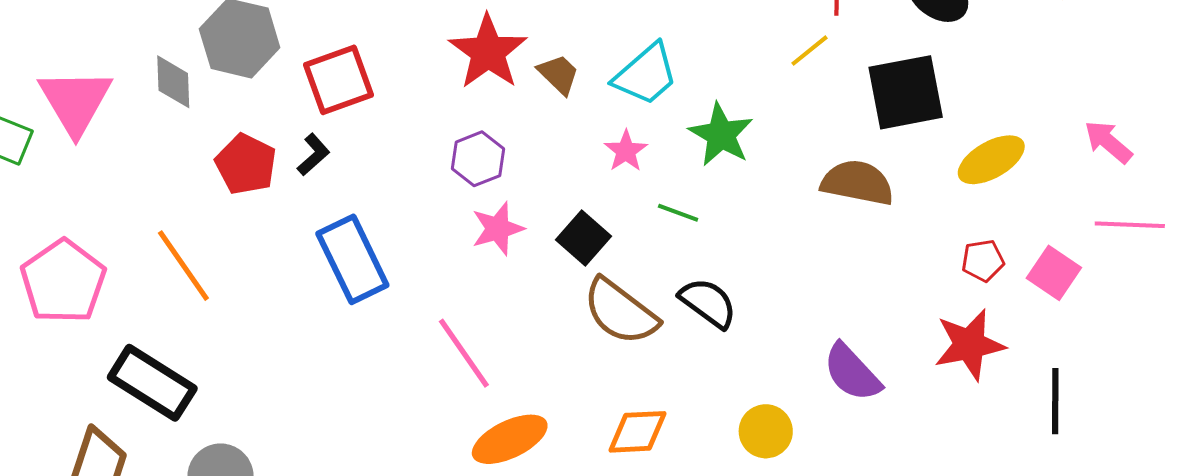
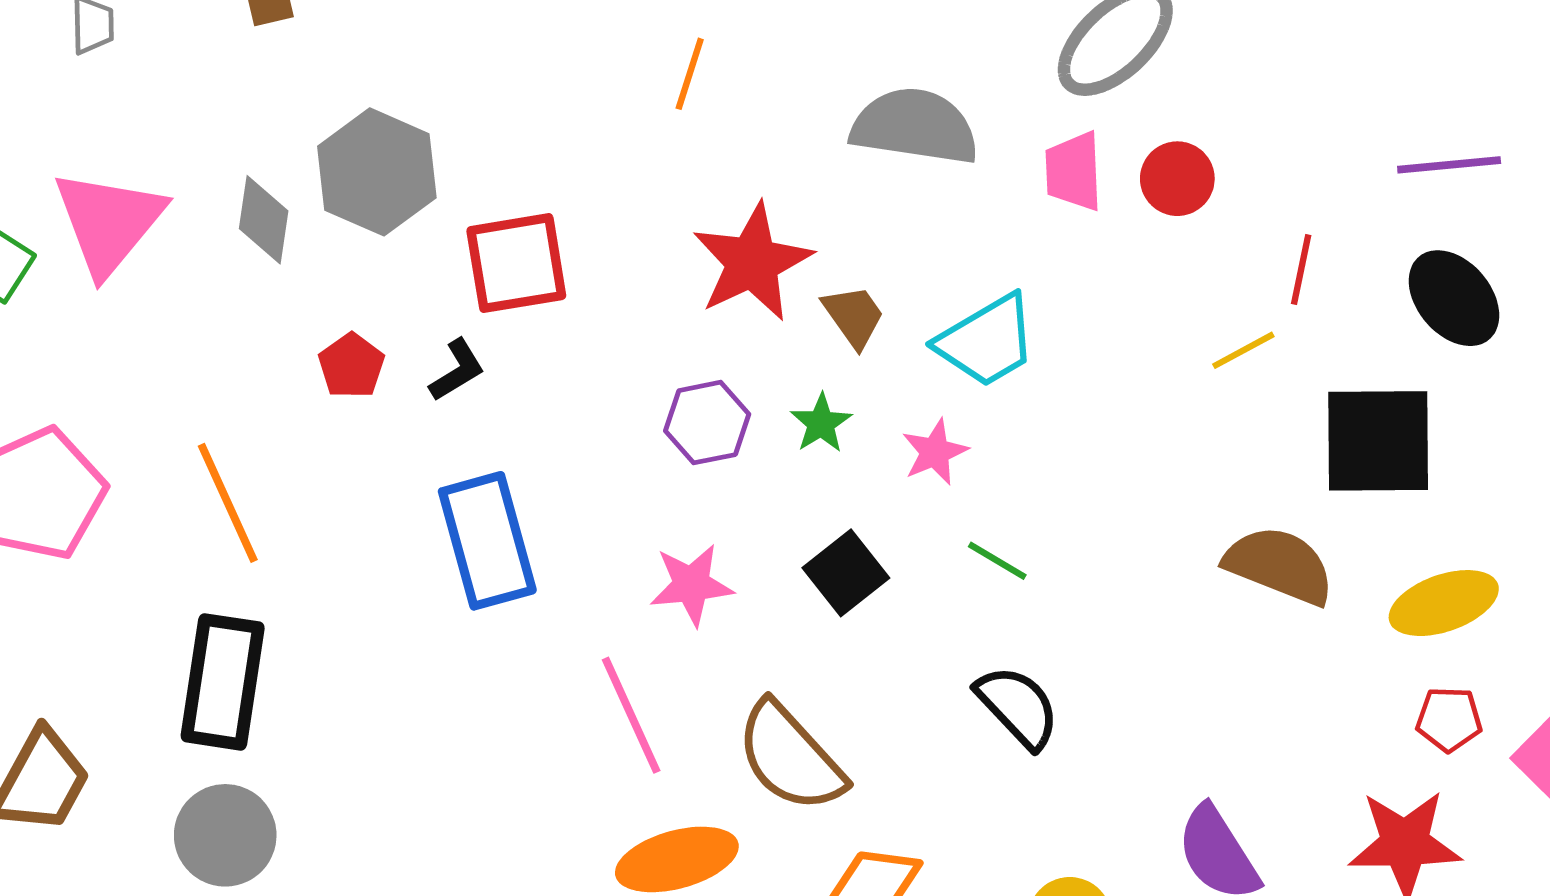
green star: (721, 135) -> (821, 423), moved, size x0.6
yellow ellipse: (991, 160) -> (1444, 603), moved
red pentagon: (246, 164) -> (351, 366), size x0.7
pink star: (498, 229) -> (691, 585), moved
brown semicircle: (620, 312) -> (790, 757), moved
black rectangle: (152, 383) -> (223, 682), moved, turned 56

